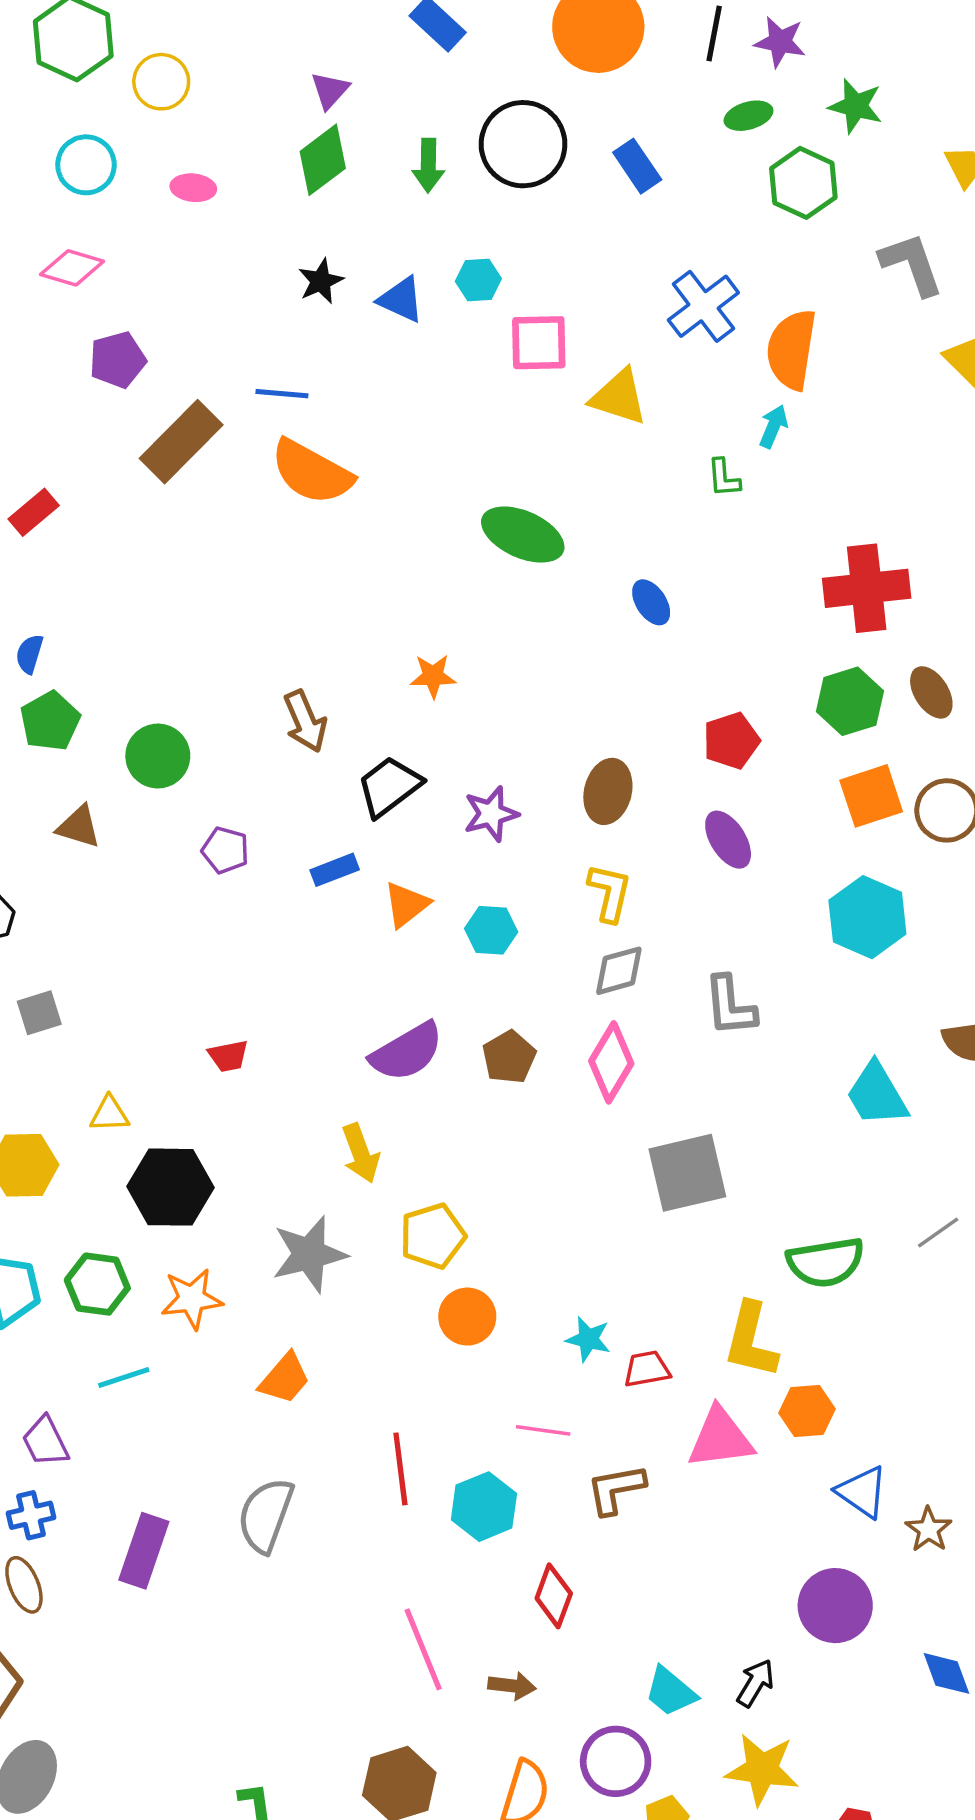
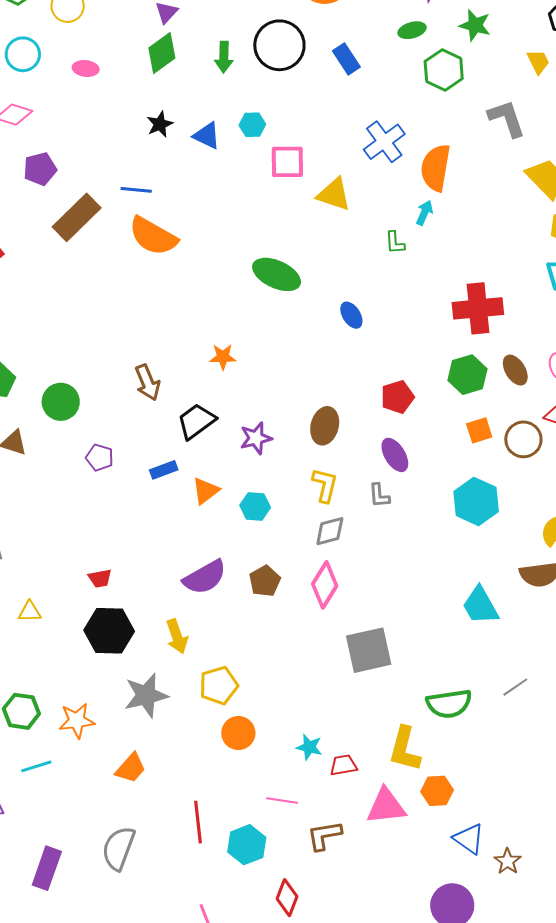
orange square: (871, 796) -> (479, 430), size x0.7
gray L-shape: (730, 1006) -> (379, 495), moved, size x0.7
black hexagon: (171, 1187) -> (109, 631), moved

